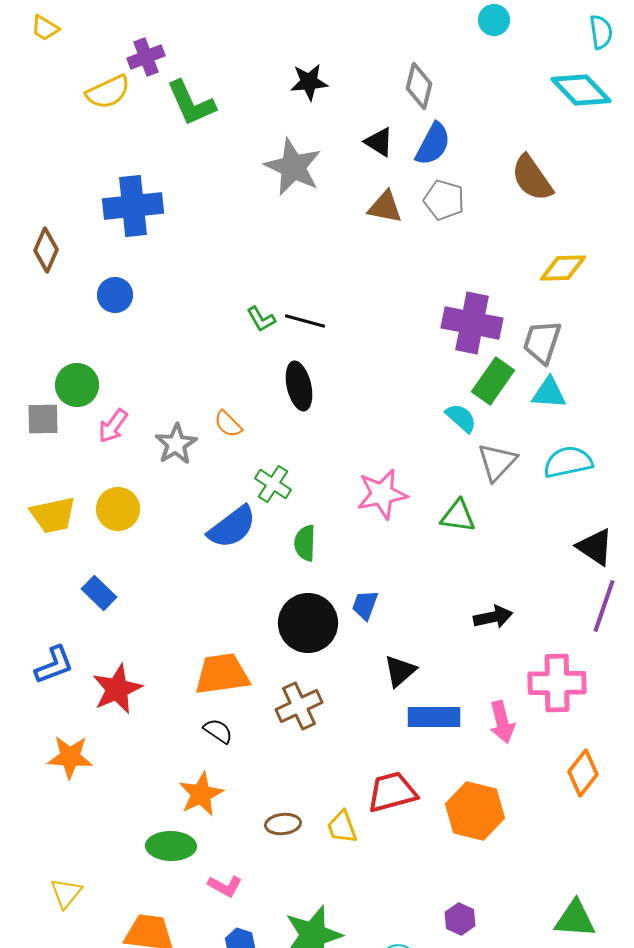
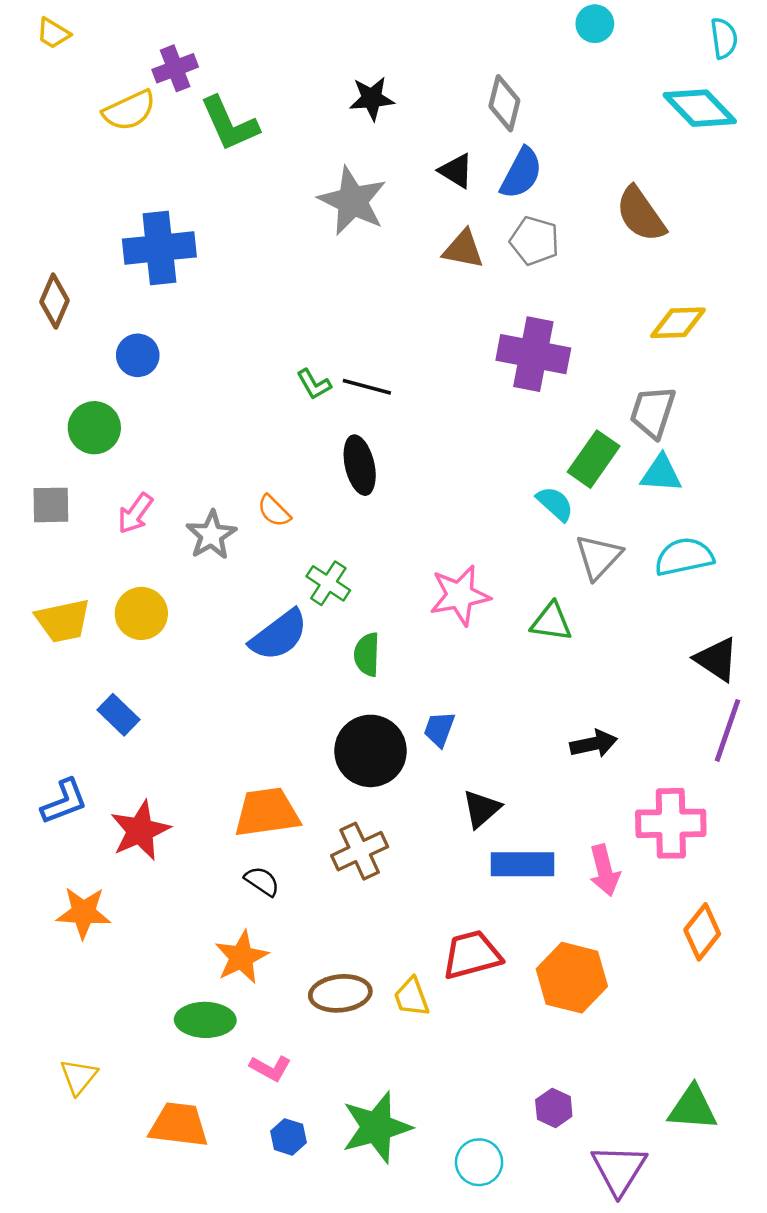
purple cross: (472, 323) -> (533, 354), moved
green circle: (77, 385) -> (94, 428), moved
brown ellipse: (283, 824) -> (340, 993), size x1.4

